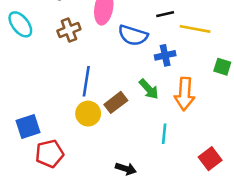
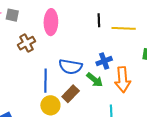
black line: (165, 14) -> (99, 20), turned -72
blue semicircle: (133, 35) -> (70, 67), moved
blue cross: (165, 55) -> (104, 61), moved

